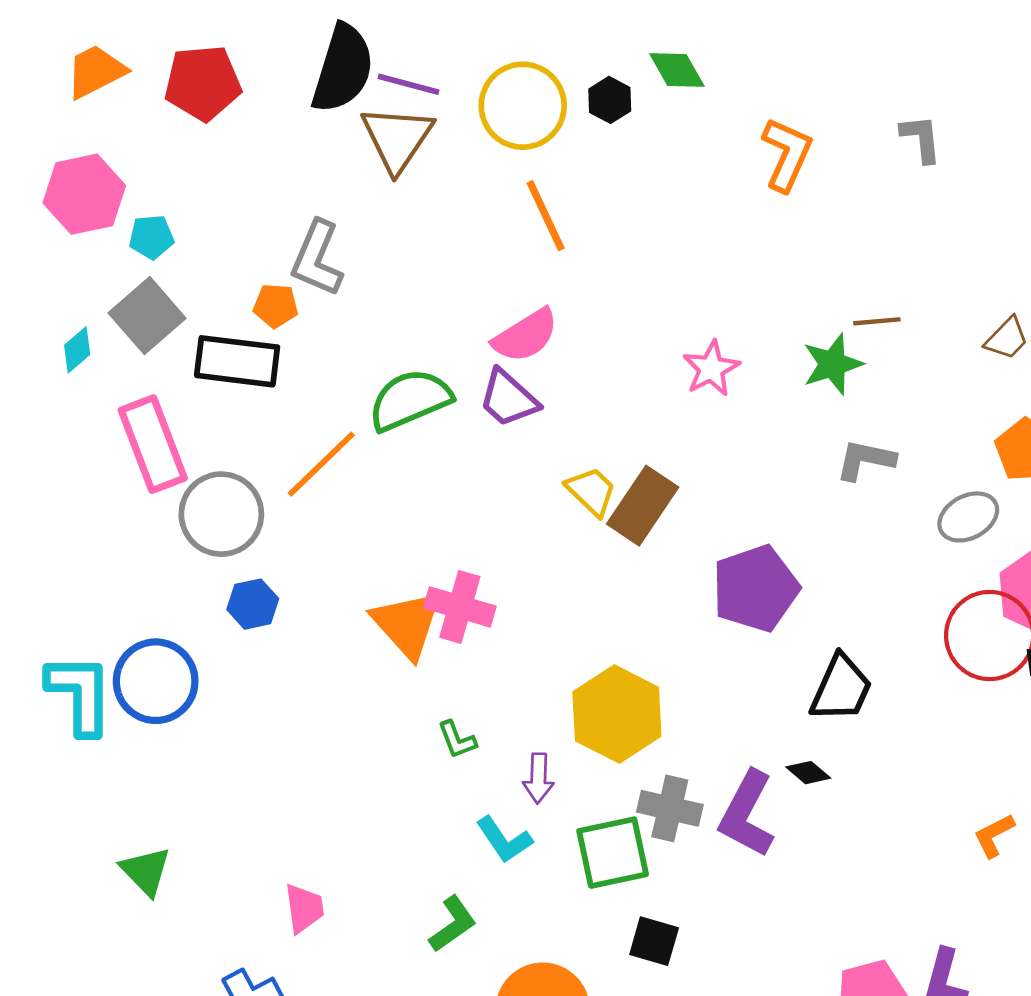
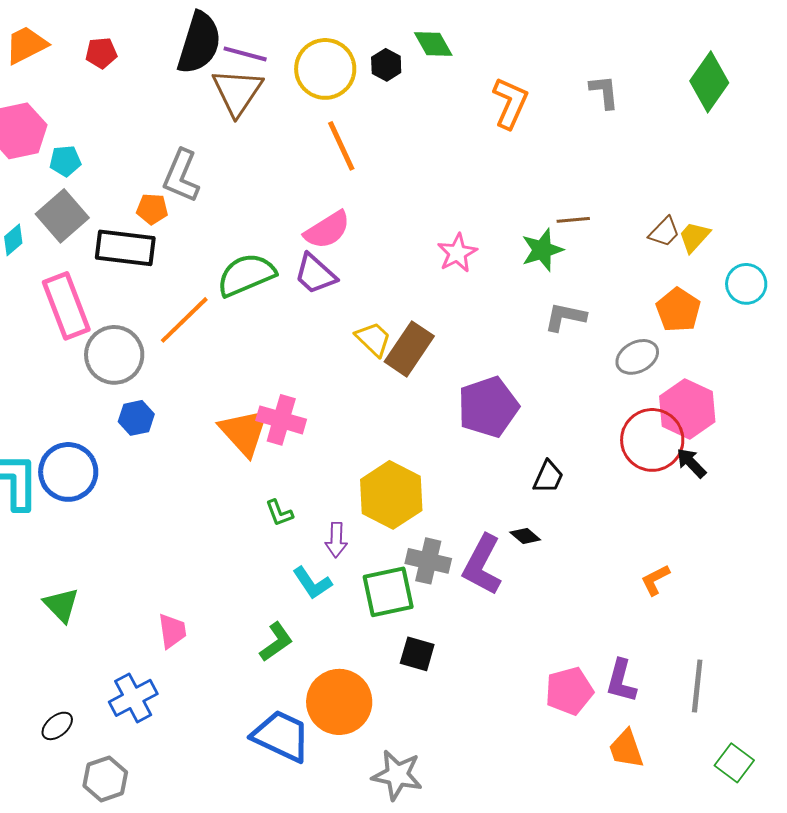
red pentagon: (203, 83) -> (101, 53), size x0.6
black trapezoid: (841, 688) -> (548, 477), size x0.7

